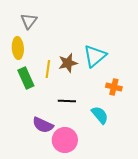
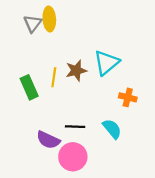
yellow ellipse: (18, 48) -> (49, 19), moved
black line: (67, 101) -> (75, 127), moved

